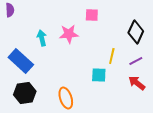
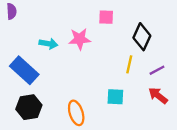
black diamond: (136, 32) -> (142, 37), moved
cyan arrow: (42, 38) -> (48, 44), turned 112
cyan square: (99, 75) -> (115, 97), moved

